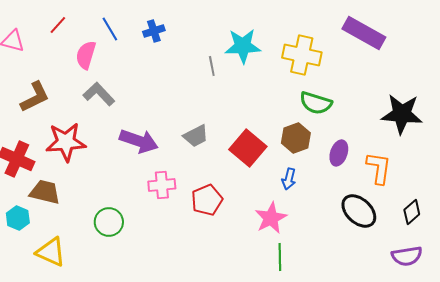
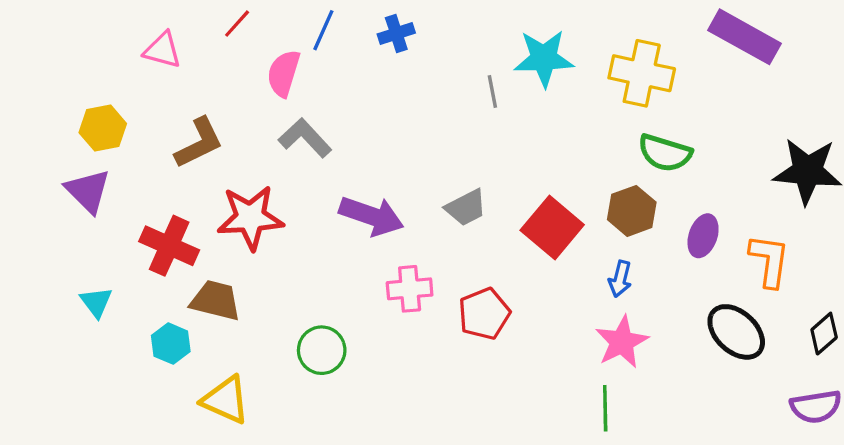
blue line: (110, 29) -> (323, 30), turned 55
pink star: (271, 218) -> (622, 342), moved

